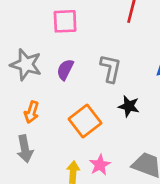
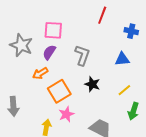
pink square: (65, 21) -> (53, 30), moved
orange arrow: (32, 112) -> (40, 73), moved, turned 35
pink star: (100, 165) -> (66, 114), moved

